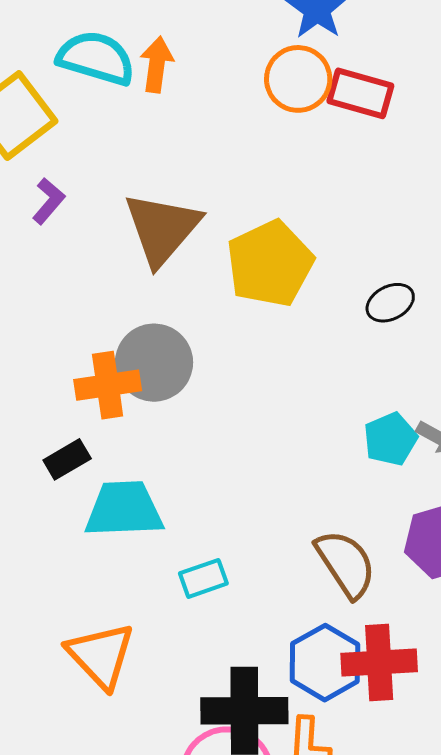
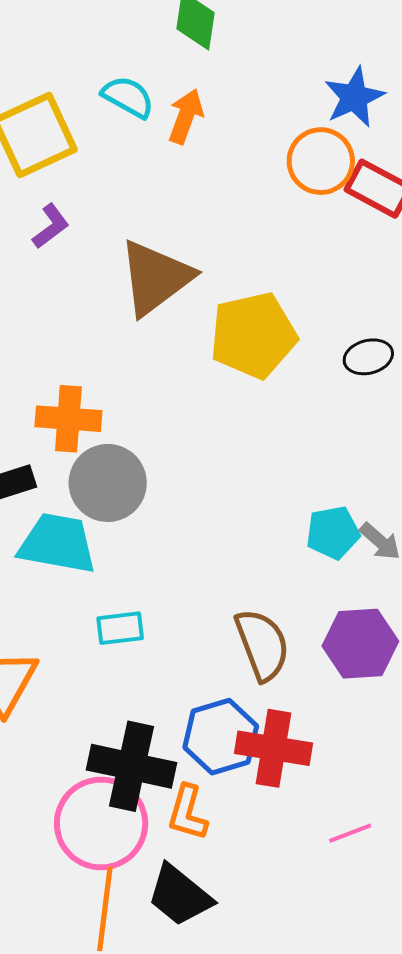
cyan semicircle: (96, 58) -> (128, 97), size x0.7
black ellipse: (390, 303) -> (368, 357), moved
gray circle: (154, 363) -> (108, 483), moved

